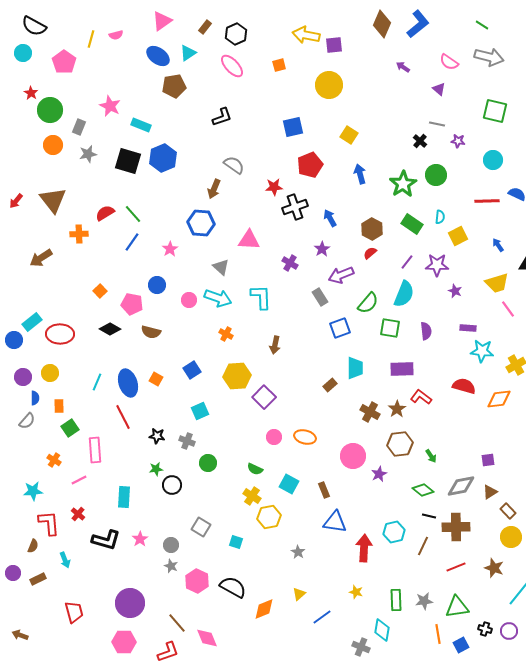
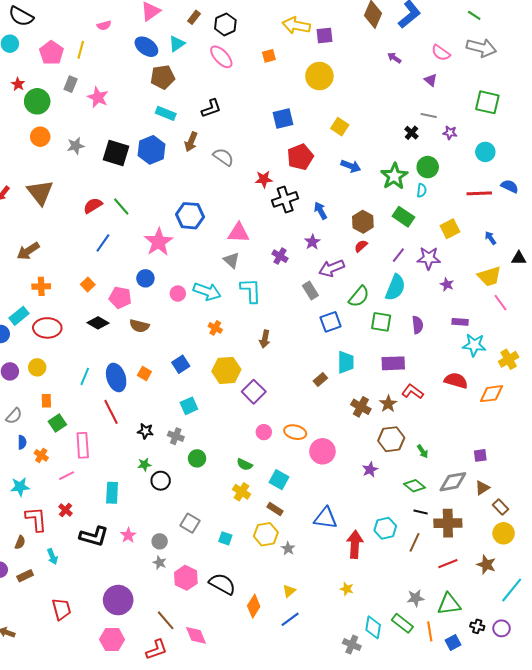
yellow line: (91, 39) -> (81, 50), moved
cyan rectangle: (141, 125) -> (166, 113), moved
gray rectangle: (79, 127) -> (71, 84), moved
blue arrow: (360, 174) -> (351, 166), turned 126
brown arrow: (214, 189) -> (191, 142), moved
cyan semicircle: (440, 217) -> (422, 190), moved
orange cross: (79, 234) -> (41, 286), moved
blue line: (132, 242) -> (103, 243), moved
pink star: (170, 249) -> (159, 242), size x1.8
gray triangle: (221, 267) -> (231, 260), moved
blue semicircle: (35, 398) -> (22, 442), moved
pink circle: (353, 456) -> (322, 451), moved
brown rectangle: (324, 490) -> (275, 509), moved, turned -35
yellow hexagon: (269, 517) -> (266, 534), moved
green rectangle: (396, 600) -> (402, 623), moved, turned -50
orange diamond: (264, 609) -> (254, 606), turned -35
blue line: (322, 617) -> (290, 619), moved

